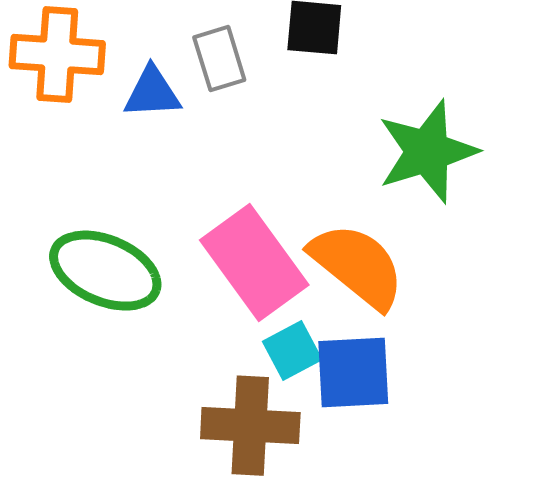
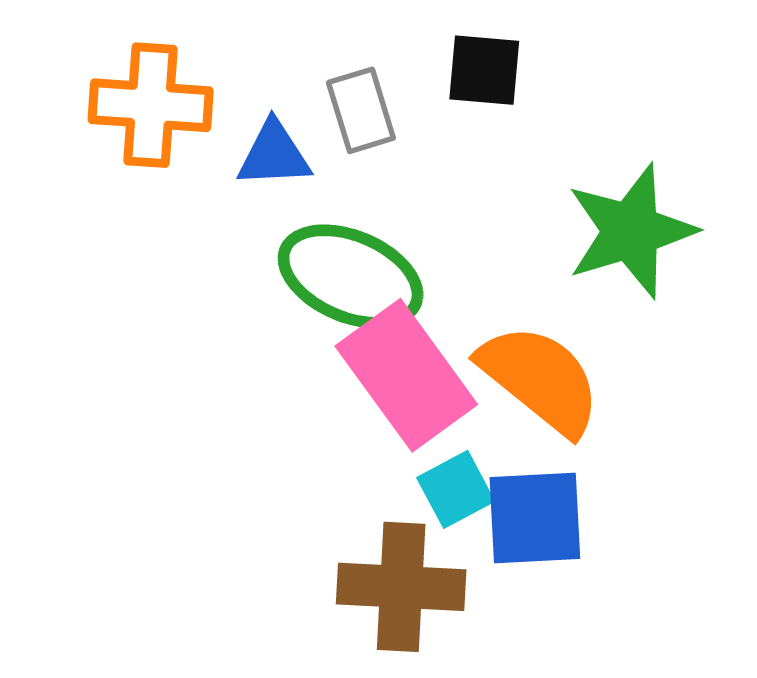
green ellipse: (105, 271) -> (351, 277), moved

